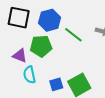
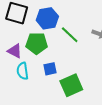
blue square: (56, 84) -> (50, 69), moved

